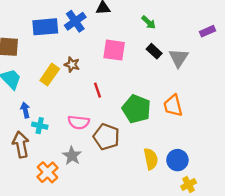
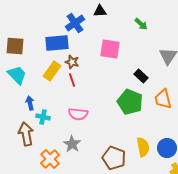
blue rectangle: (45, 27) -> (57, 43), moved
black rectangle: (154, 51) -> (141, 76), moved
red line: (97, 90) -> (72, 80), moved
brown pentagon: (106, 137) -> (114, 158), moved

